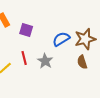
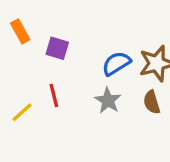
gray star: (45, 61) -> (108, 101), moved

